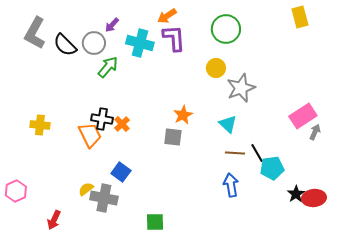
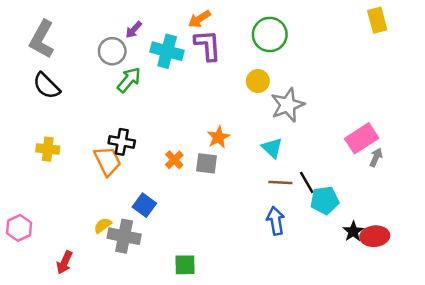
yellow rectangle: (300, 17) -> (377, 20), moved
black semicircle: (65, 45) -> (47, 86), moved
orange cross: (122, 124) -> (174, 160), moved

